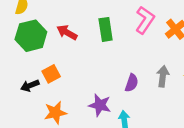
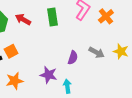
gray arrow: (163, 76) -> (97, 52), turned 112

